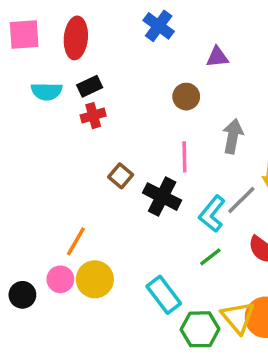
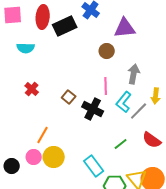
purple triangle: (217, 57) -> (125, 28), size x1.6
black rectangle: (90, 86) -> (65, 26), moved, size x1.6
red cross: (93, 116) -> (32, 89), moved, turned -32
cyan L-shape: (212, 214) -> (124, 102), moved

